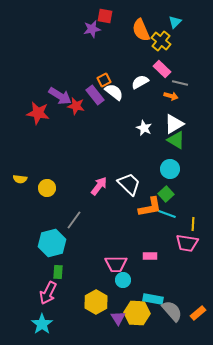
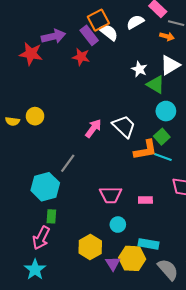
orange square: (104, 80) -> (98, 20), size x1.5
purple arrow: (60, 96) -> (53, 36), turned -45
red star: (76, 106) -> (81, 57), moved
green triangle: (176, 140) -> (156, 84), moved
yellow circle: (47, 188) -> (35, 116), moved
pink trapezoid: (116, 264) -> (111, 195), moved
gray semicircle: (172, 311) -> (168, 270), moved

